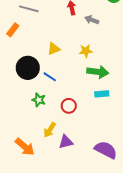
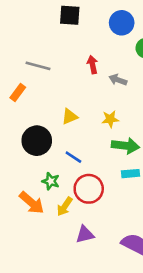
blue line: (50, 77) -> (73, 157), moved
red circle: (69, 106) -> (89, 189), size x1.5
yellow arrow: (50, 130) -> (65, 207), moved
orange arrow: (25, 147) -> (32, 203), moved

